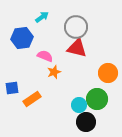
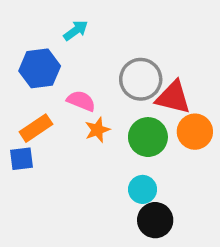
gray circle: (76, 27) -> (141, 79), moved
red triangle: (77, 48) -> (173, 97), moved
orange rectangle: (32, 99) -> (36, 128), moved
green circle: (97, 99) -> (148, 137), moved

